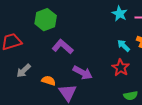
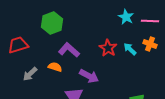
red star: (121, 68) -> (108, 48), moved
orange semicircle: (49, 81) -> (55, 67), moved

